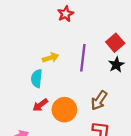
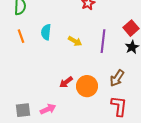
yellow arrow: (51, 58) -> (75, 41), turned 48
cyan semicircle: (37, 79) -> (46, 32), moved

